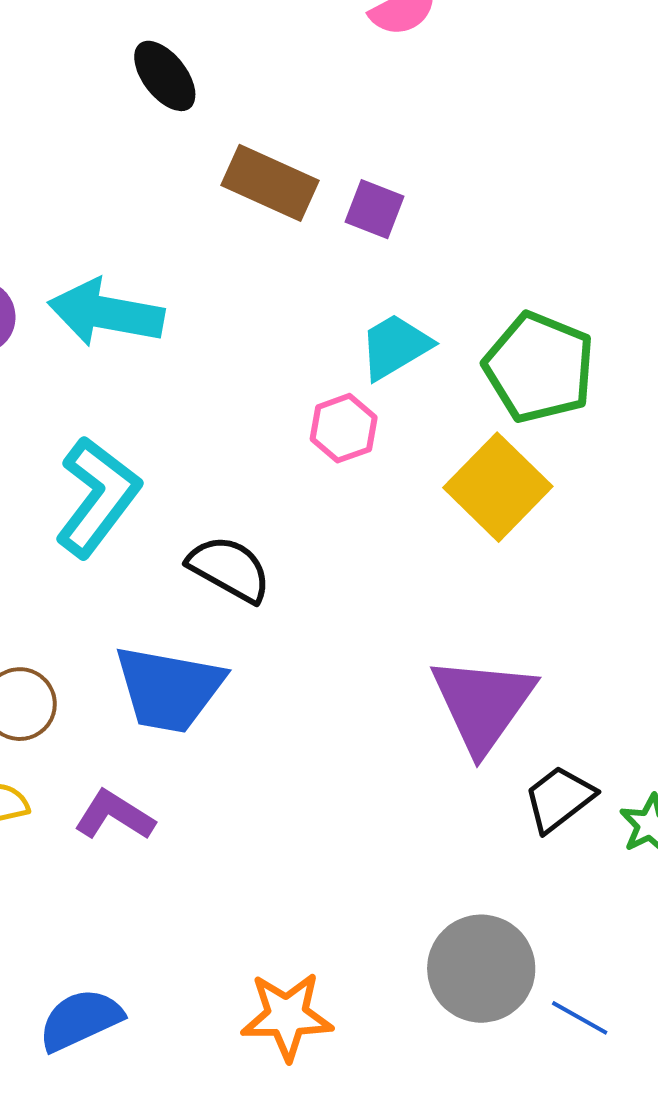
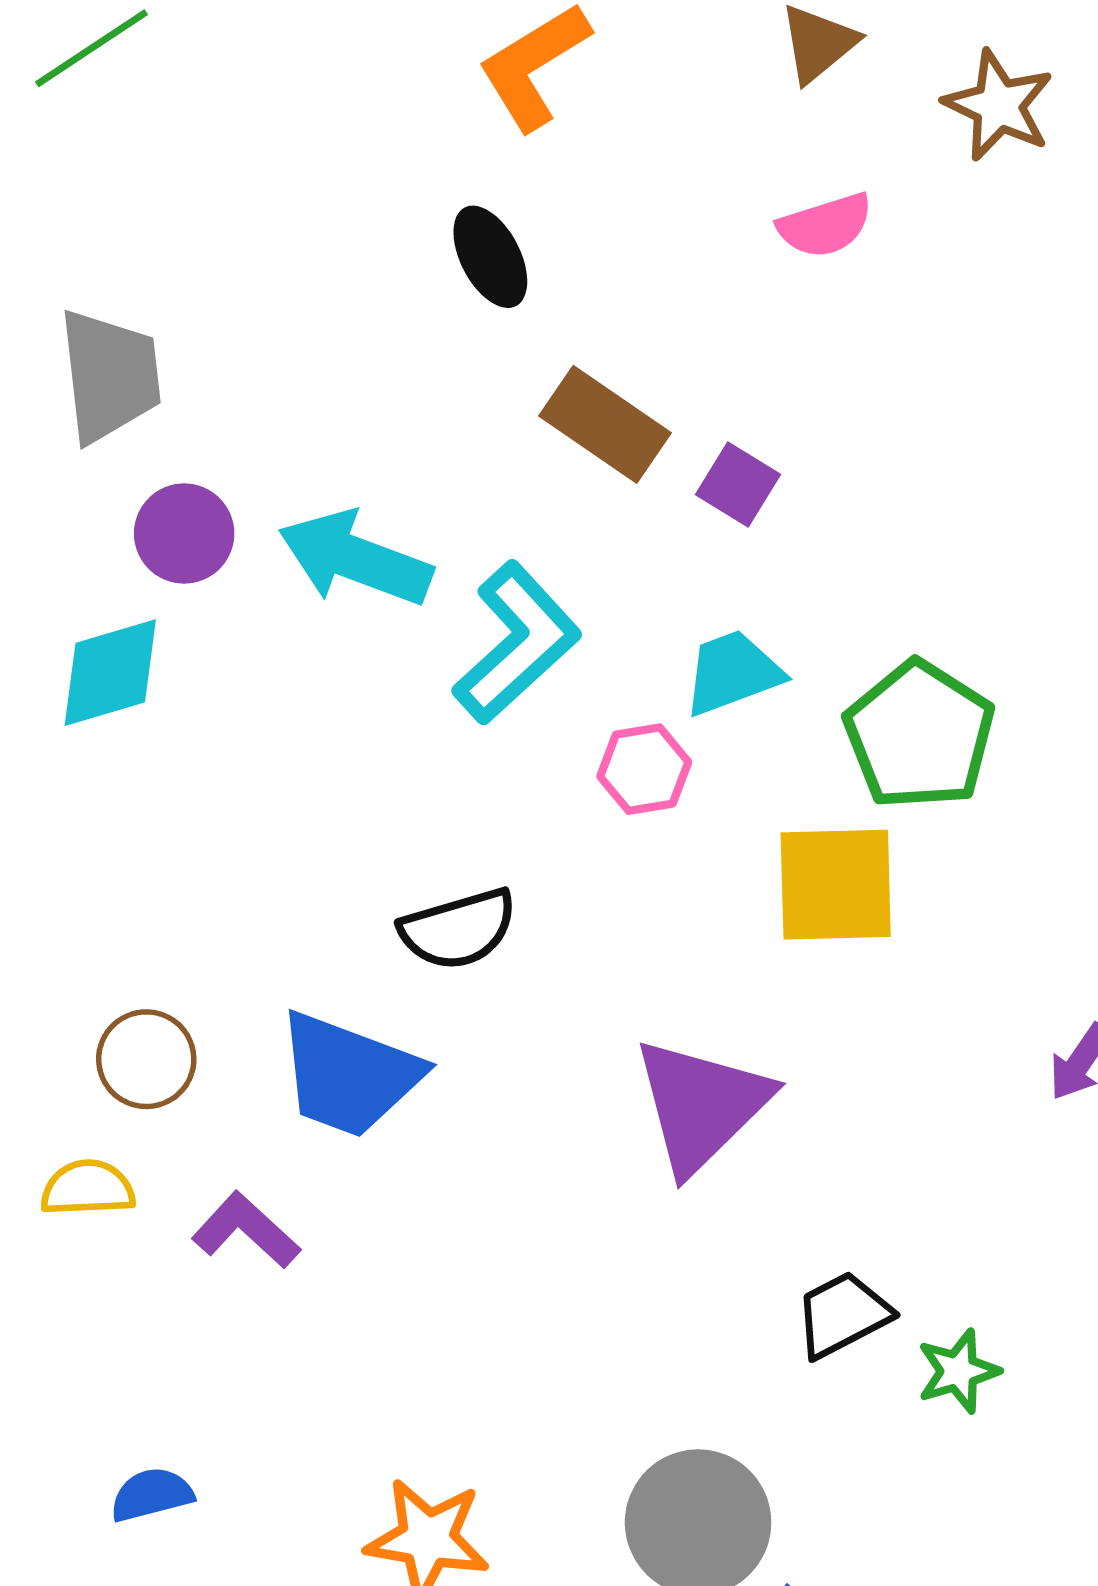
yellow square: (498, 487) -> (836, 885), turned 34
cyan L-shape: (98, 497) -> (517, 643), moved
black semicircle: (229, 569) -> (458, 929), turned 124
purple triangle: (483, 704) -> (701, 1105), moved
blue semicircle: (80, 1020) -> (152, 1495), size x0.7

